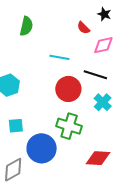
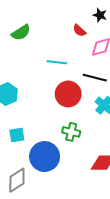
green semicircle: (26, 26) -> (21, 32), turned 48
green cross: (69, 126) -> (71, 132), size x0.7

